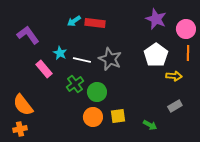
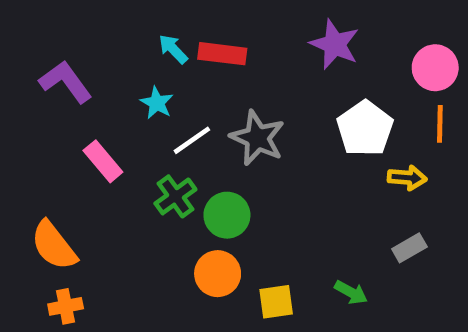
purple star: (156, 19) -> (335, 44), moved
cyan arrow: (74, 21) -> (173, 49), turned 80
cyan star: (60, 53) -> (157, 103), moved
white line: (82, 60) -> (192, 140), turned -48
yellow square: (118, 116) -> (276, 302), moved
orange cross: (20, 129) -> (66, 306), moved

